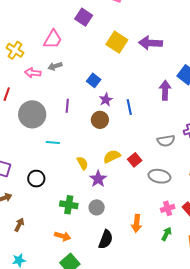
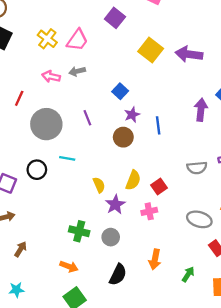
yellow cross: (15, 50) -> (47, 39), moved
purple line: (67, 106) -> (87, 118), turned -32
yellow semicircle: (112, 156) -> (133, 180), turned 132
gray ellipse: (159, 176) -> (199, 219), moved
black circle: (36, 179) -> (37, 170), moved
pink cross: (168, 208) -> (149, 211), moved

